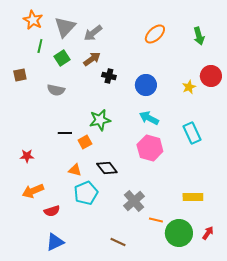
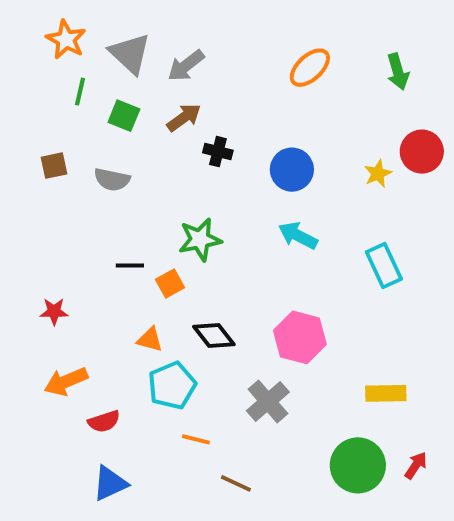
gray triangle: (65, 27) -> (130, 54), turned -30
green square: (62, 58) -> (124, 116), turned -35
brown square: (20, 75) -> (54, 166), moved
pink hexagon: (150, 148) -> (300, 337), moved
orange line: (156, 220) -> (196, 439), moved

